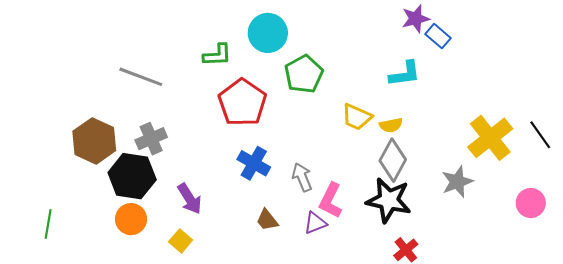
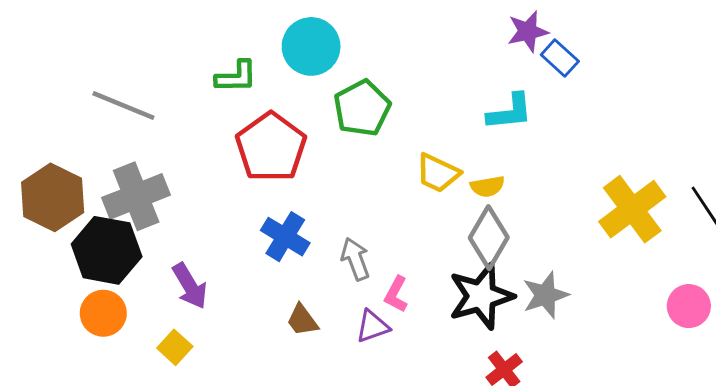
gray cross: (151, 139) -> (136, 196), size x1.4
gray star: (457, 182) -> (545, 295), moved
black star: (389, 200) -> (481, 296), turned -30
pink L-shape: (331, 201) -> (396, 294), size x0.7

